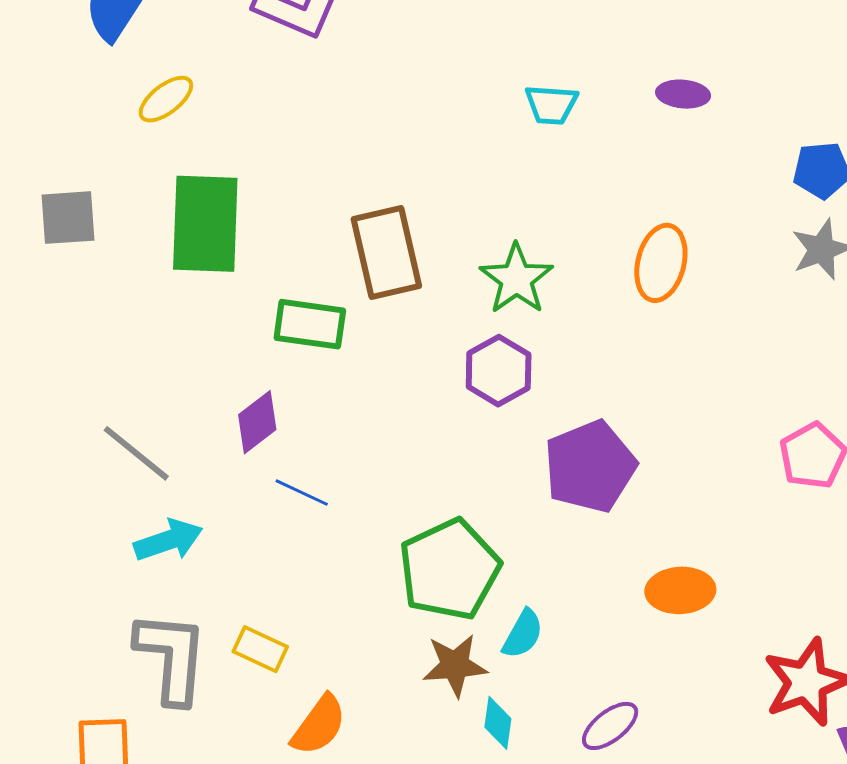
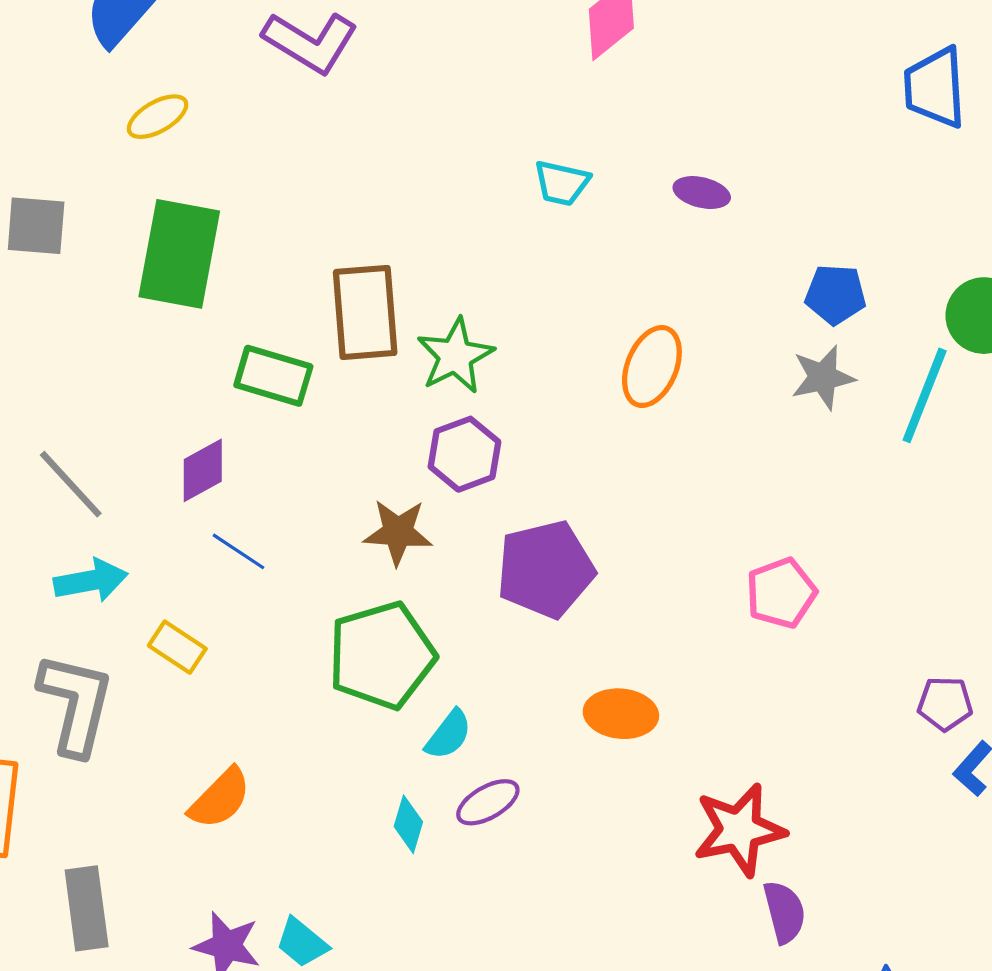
green star: (516, 279) -> (455, 356), moved
yellow rectangle: (260, 649) -> (177, 647), moved
brown star: (455, 665) -> (398, 532), moved
purple ellipse: (610, 726) -> (488, 802), moved

